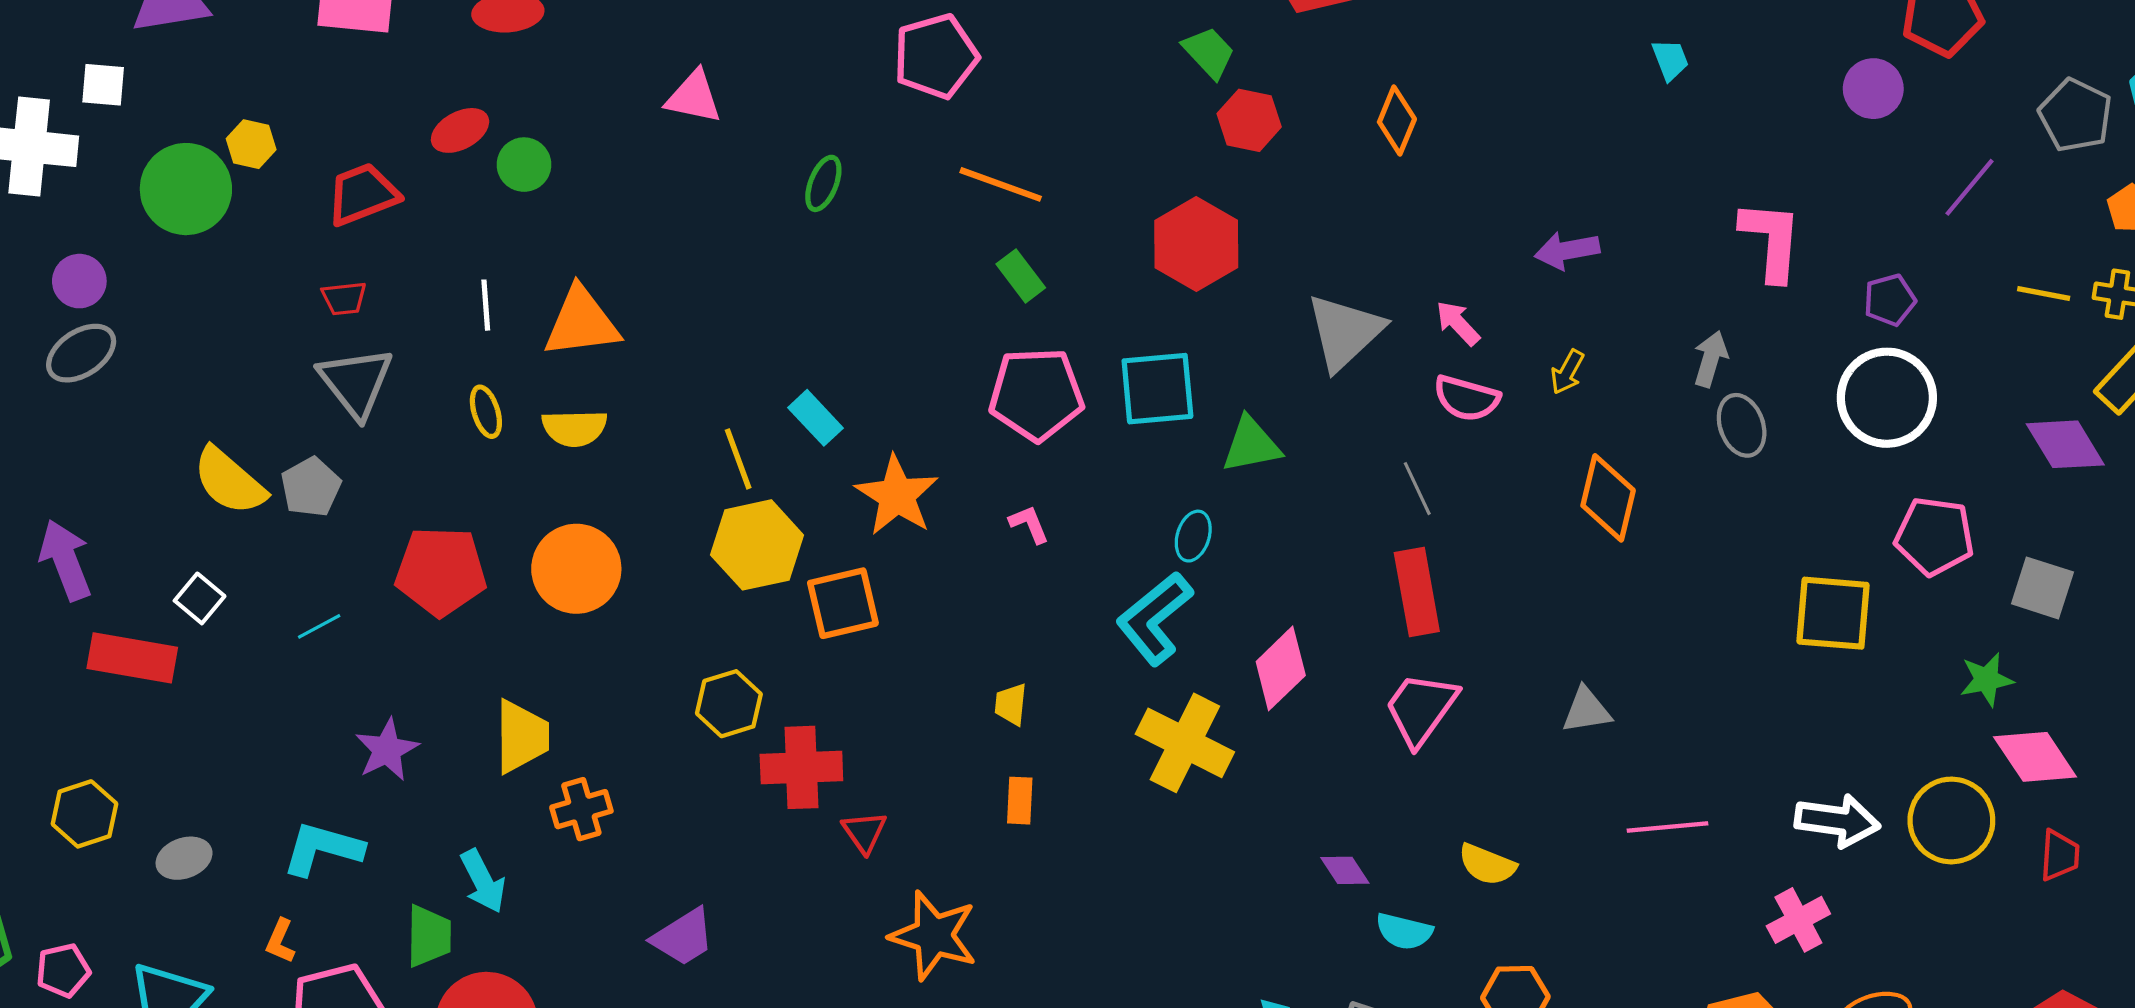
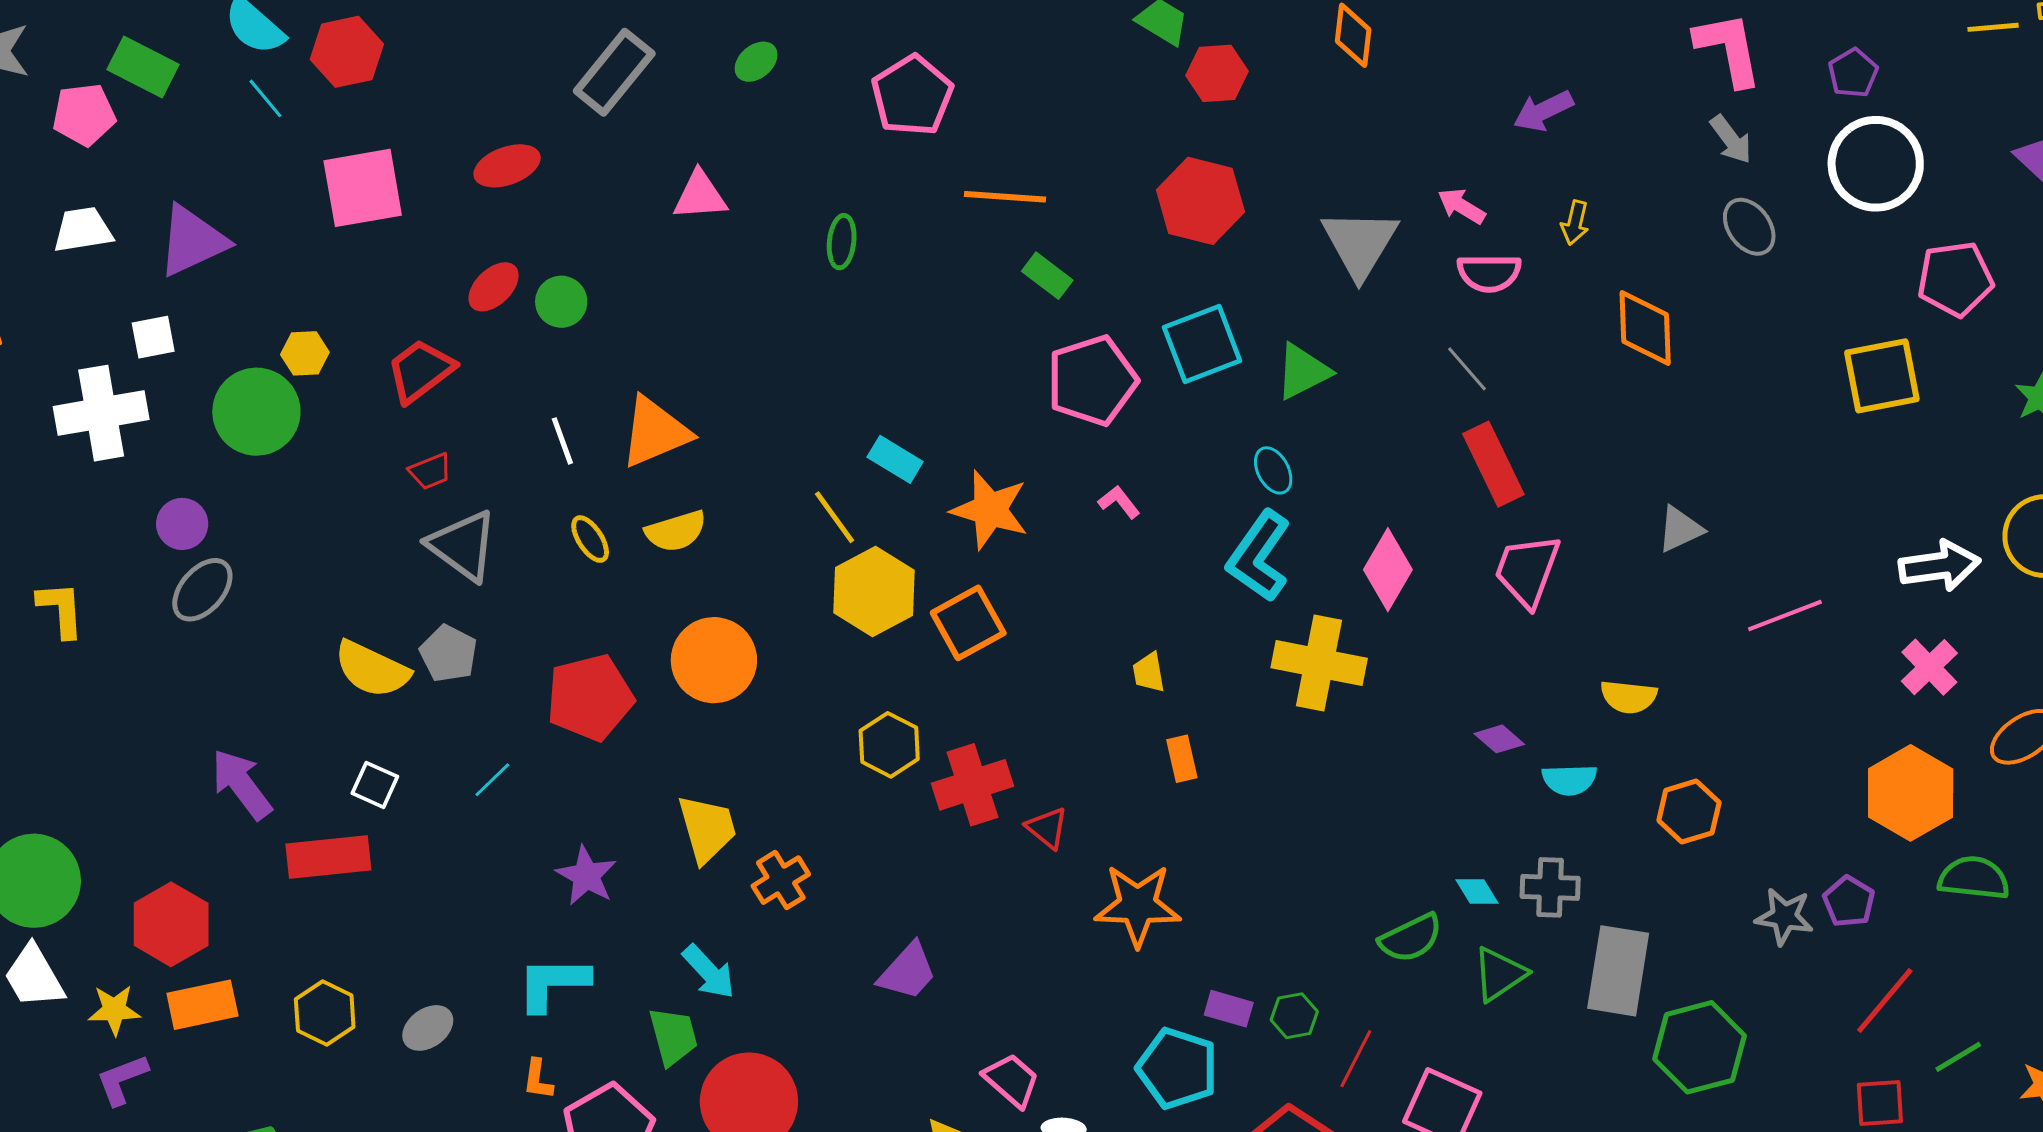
gray arrow: (1711, 359) -> (1731, 139), moved, turned 142
cyan ellipse: (1193, 536) -> (1273, 470), turned -30

